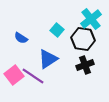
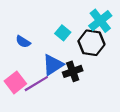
black cross: (85, 65) -> (73, 71), moved
purple line: (33, 76) -> (36, 84), turned -65

